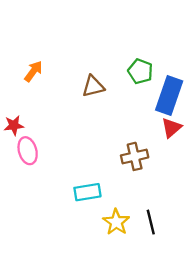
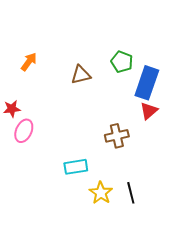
pink ellipse: (28, 151) -> (24, 131), turned 40

